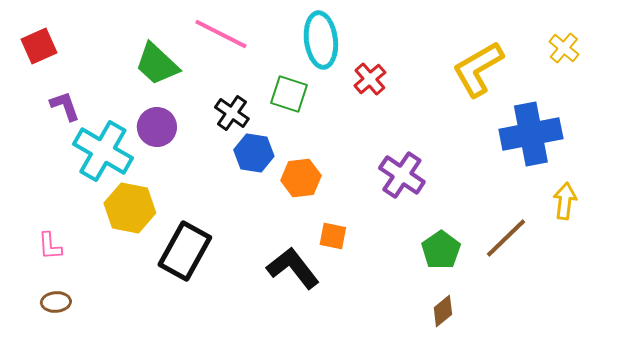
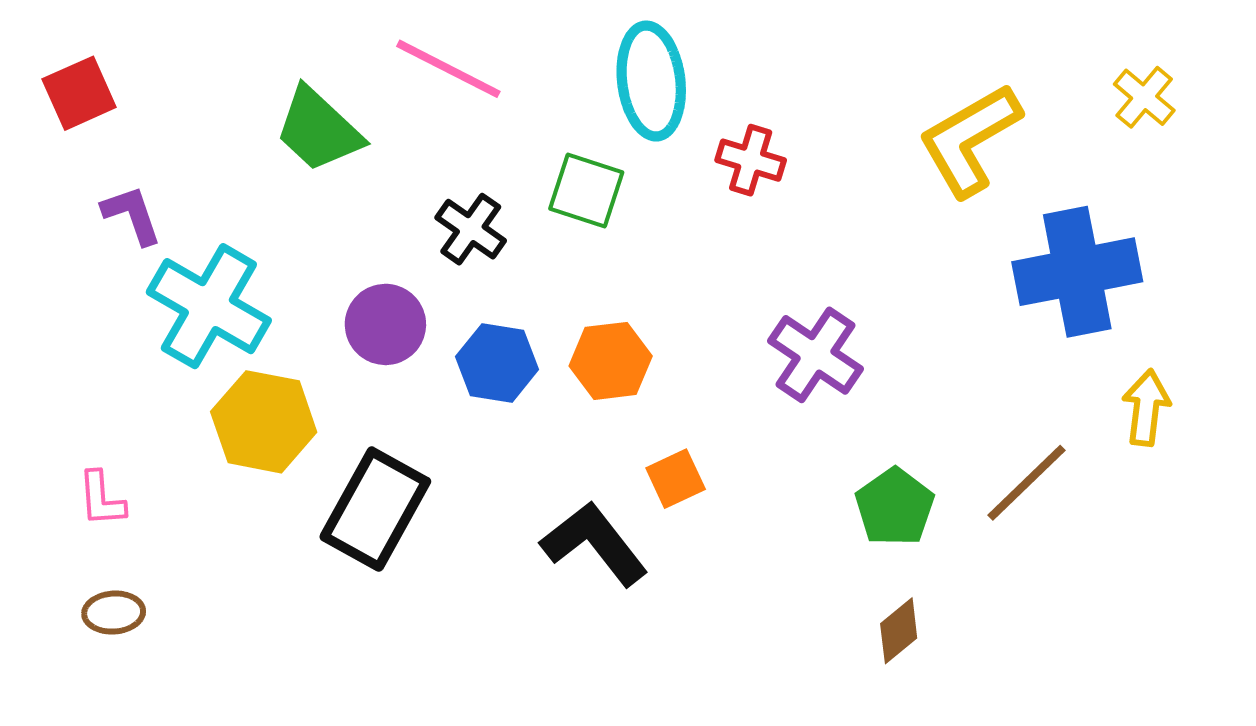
red cross: (370, 79) -> (751, 160), turned -32
purple circle: (157, 127) -> (385, 324), moved
blue hexagon: (254, 153) -> (497, 363), moved
orange square: (333, 236) -> (676, 479), turned -36

